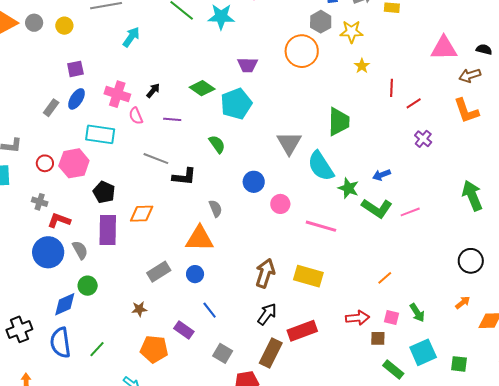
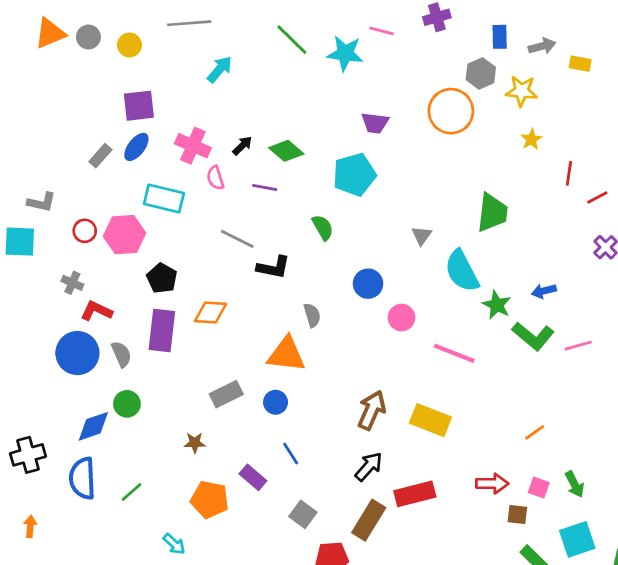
purple square: (75, 69) -> (139, 106), size x1.4
green diamond: (202, 88) -> (286, 151), moved
gray triangle: (289, 143) -> (422, 236), size x0.6

